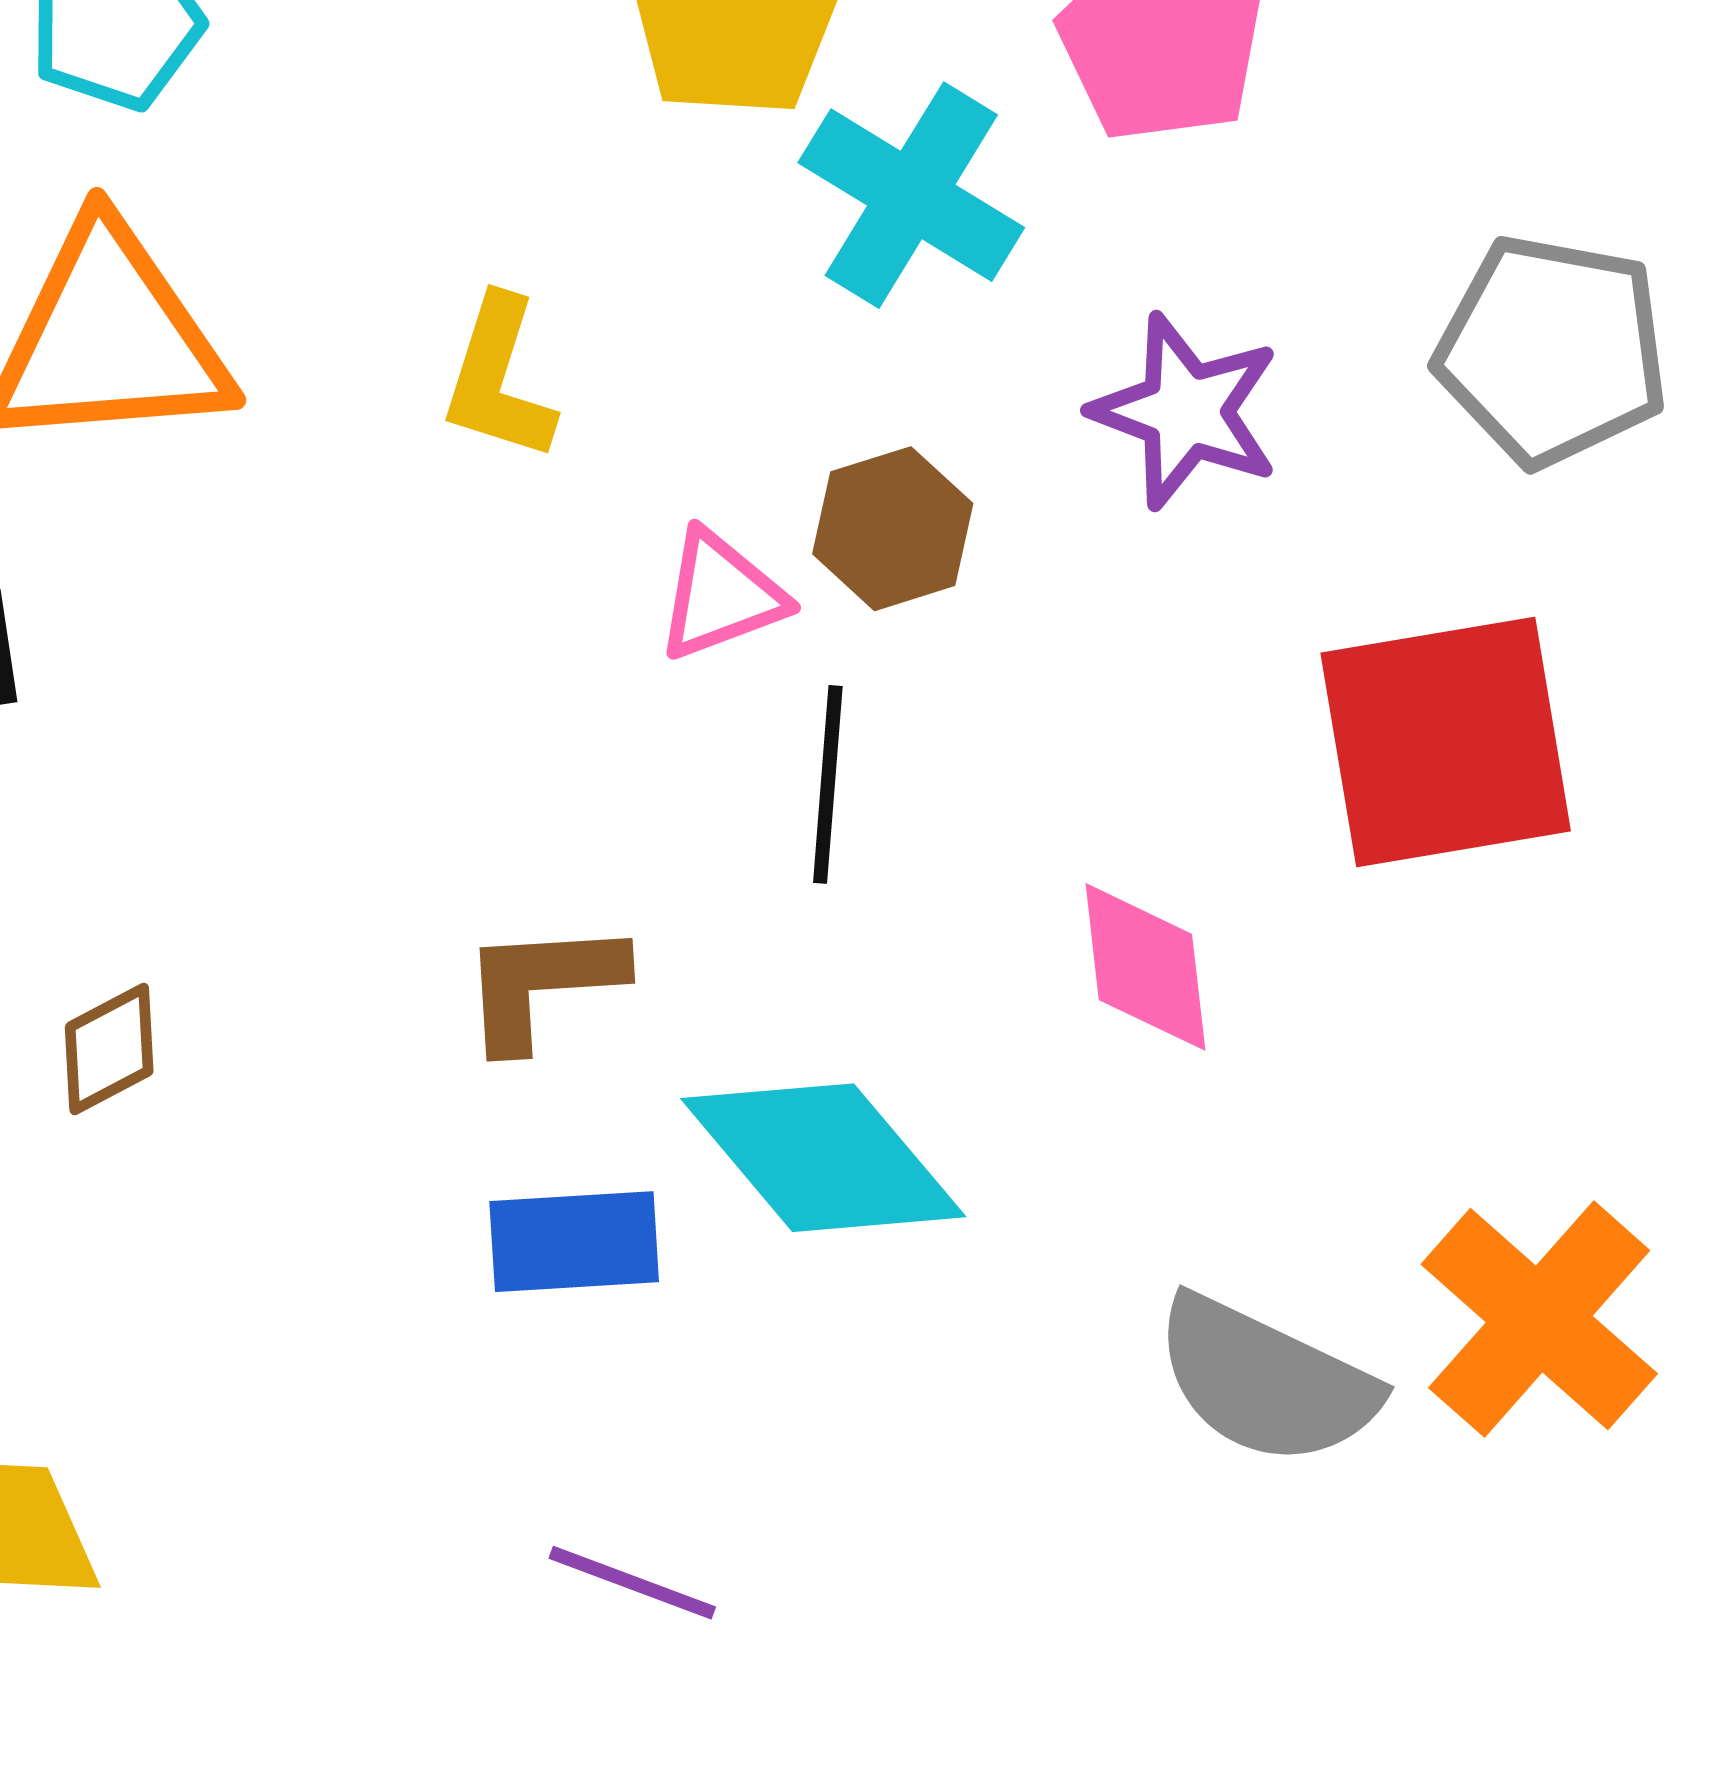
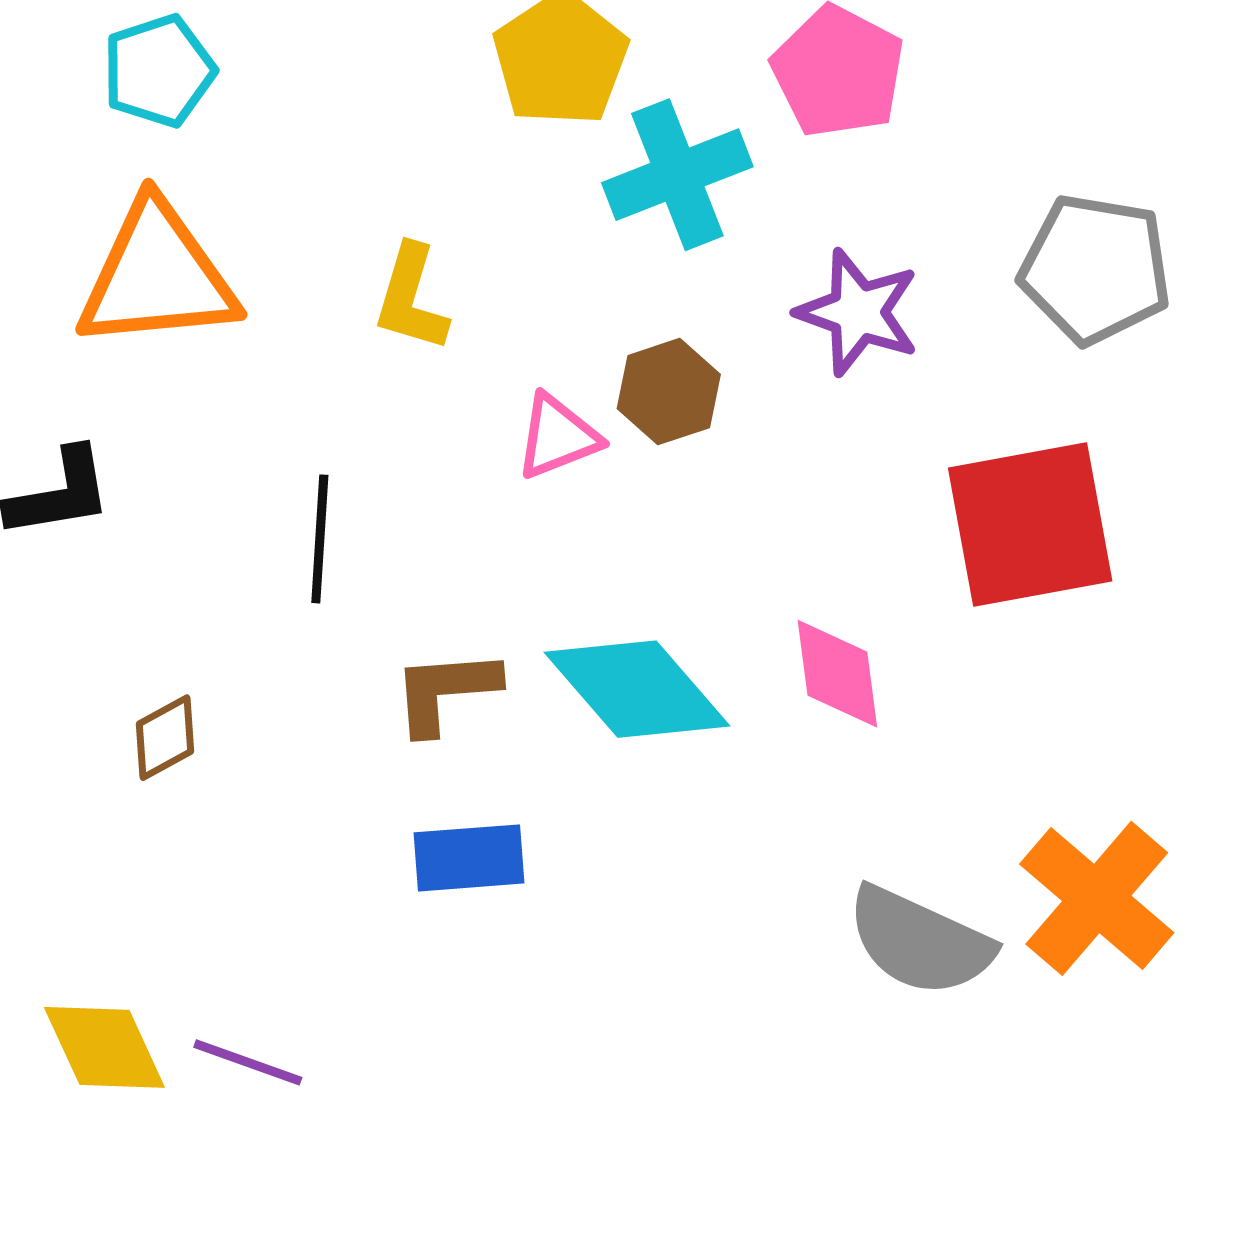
cyan cross: (911, 195) -> (677, 175), turned 38
black line: (828, 784) -> (320, 539), moved
cyan diamond: (823, 1158) -> (637, 689), moved
purple line: (632, 1583) -> (248, 1062), moved

